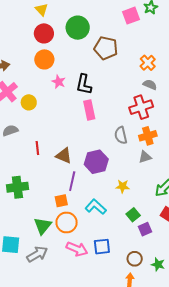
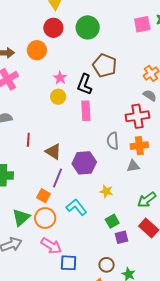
brown pentagon: (106, 48) -> (105, 65), moved
orange circle: (44, 59) -> (37, 50), moved
yellow circle: (29, 102) -> (58, 97), moved
orange square: (61, 201) -> (44, 196), turned 32
blue square: (102, 247) -> (69, 263), moved

